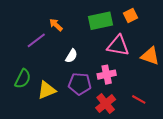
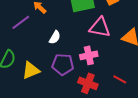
red cross: (106, 104) -> (88, 83), turned -30

